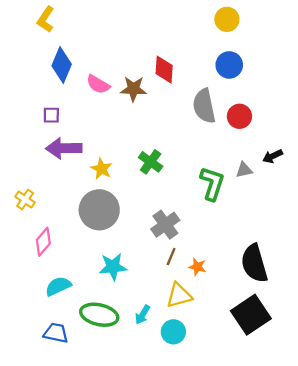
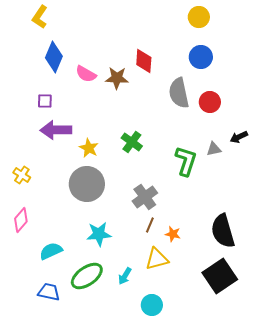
pink diamond: (43, 242) -> (21, 220), moved
green ellipse: (99, 315) -> (87, 276), turned -48
cyan circle: (173, 332) -> (152, 305), moved

